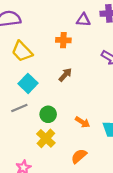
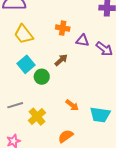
purple triangle: (83, 20) -> (82, 40), moved
gray line: (19, 108) -> (15, 105), moved
green circle: (48, 114) -> (42, 77), moved

